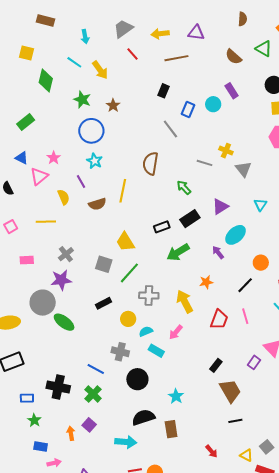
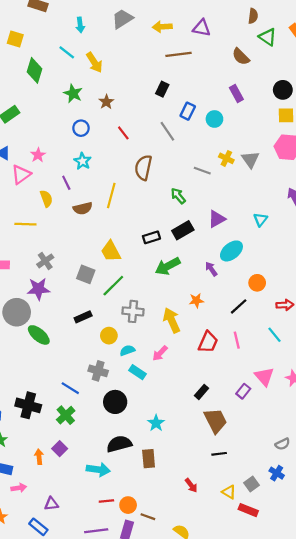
green triangle: (264, 49) -> (268, 37), moved
red line: (133, 54) -> (123, 133), moved
cyan circle: (213, 104) -> (214, 119), moved
blue circle: (91, 131) -> (81, 128), size x0.6
gray triangle: (243, 169) -> (250, 159), moved

